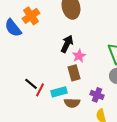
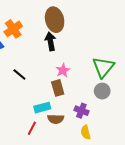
black arrow: (67, 44) -> (50, 41), moved, turned -36
black line: (31, 84) -> (19, 74), moved
red line: (40, 90) -> (32, 128), moved

